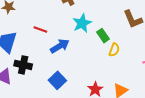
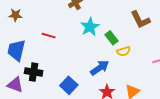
blue arrow: (60, 46) -> (100, 68), moved
yellow semicircle: (114, 50) -> (124, 51), turned 56

